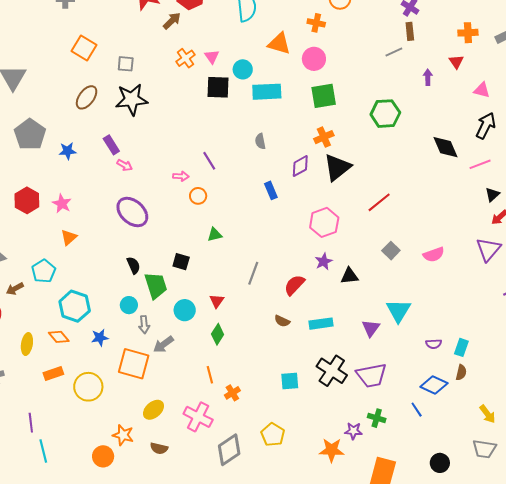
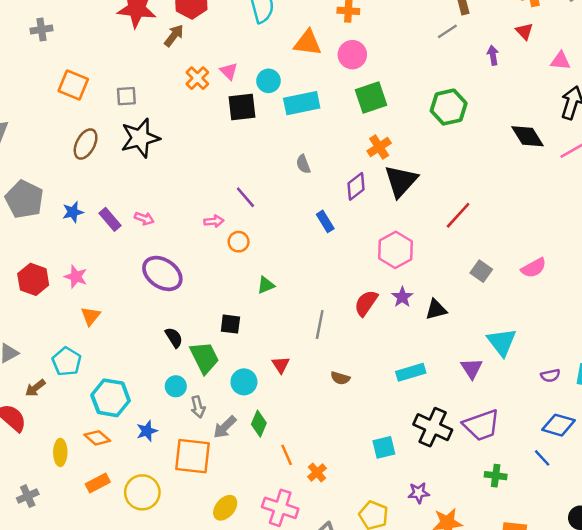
purple rectangle: (111, 145) -> (110, 219), moved
red semicircle: (294, 285) -> (366, 303), moved
brown semicircle: (282, 321) -> (340, 378), moved
green diamond: (218, 334) -> (259, 424), moved
purple star: (353, 431) -> (419, 493), moved

